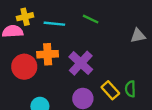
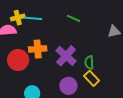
cyan line: (54, 24) -> (33, 18), moved
green semicircle: (130, 89) -> (89, 62), moved

